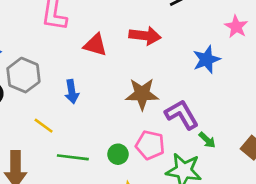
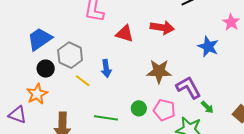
blue star: (206, 60) -> (208, 47), turned -30
yellow line: (44, 126) -> (83, 81), moved
green circle: (118, 154) -> (139, 108), moved

